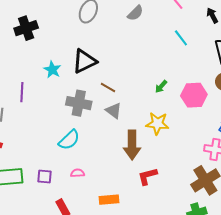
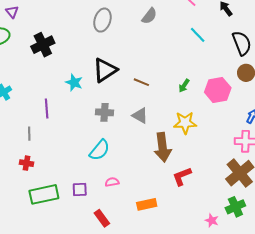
brown line: (108, 88) -> (141, 82), moved
gray cross: (79, 103) -> (104, 112), size x0.7

